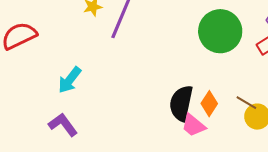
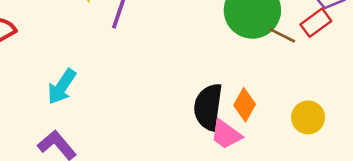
brown line: (246, 103) -> (282, 35), moved

